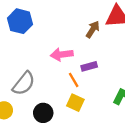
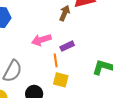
orange line: (74, 80) -> (56, 60), turned 32

